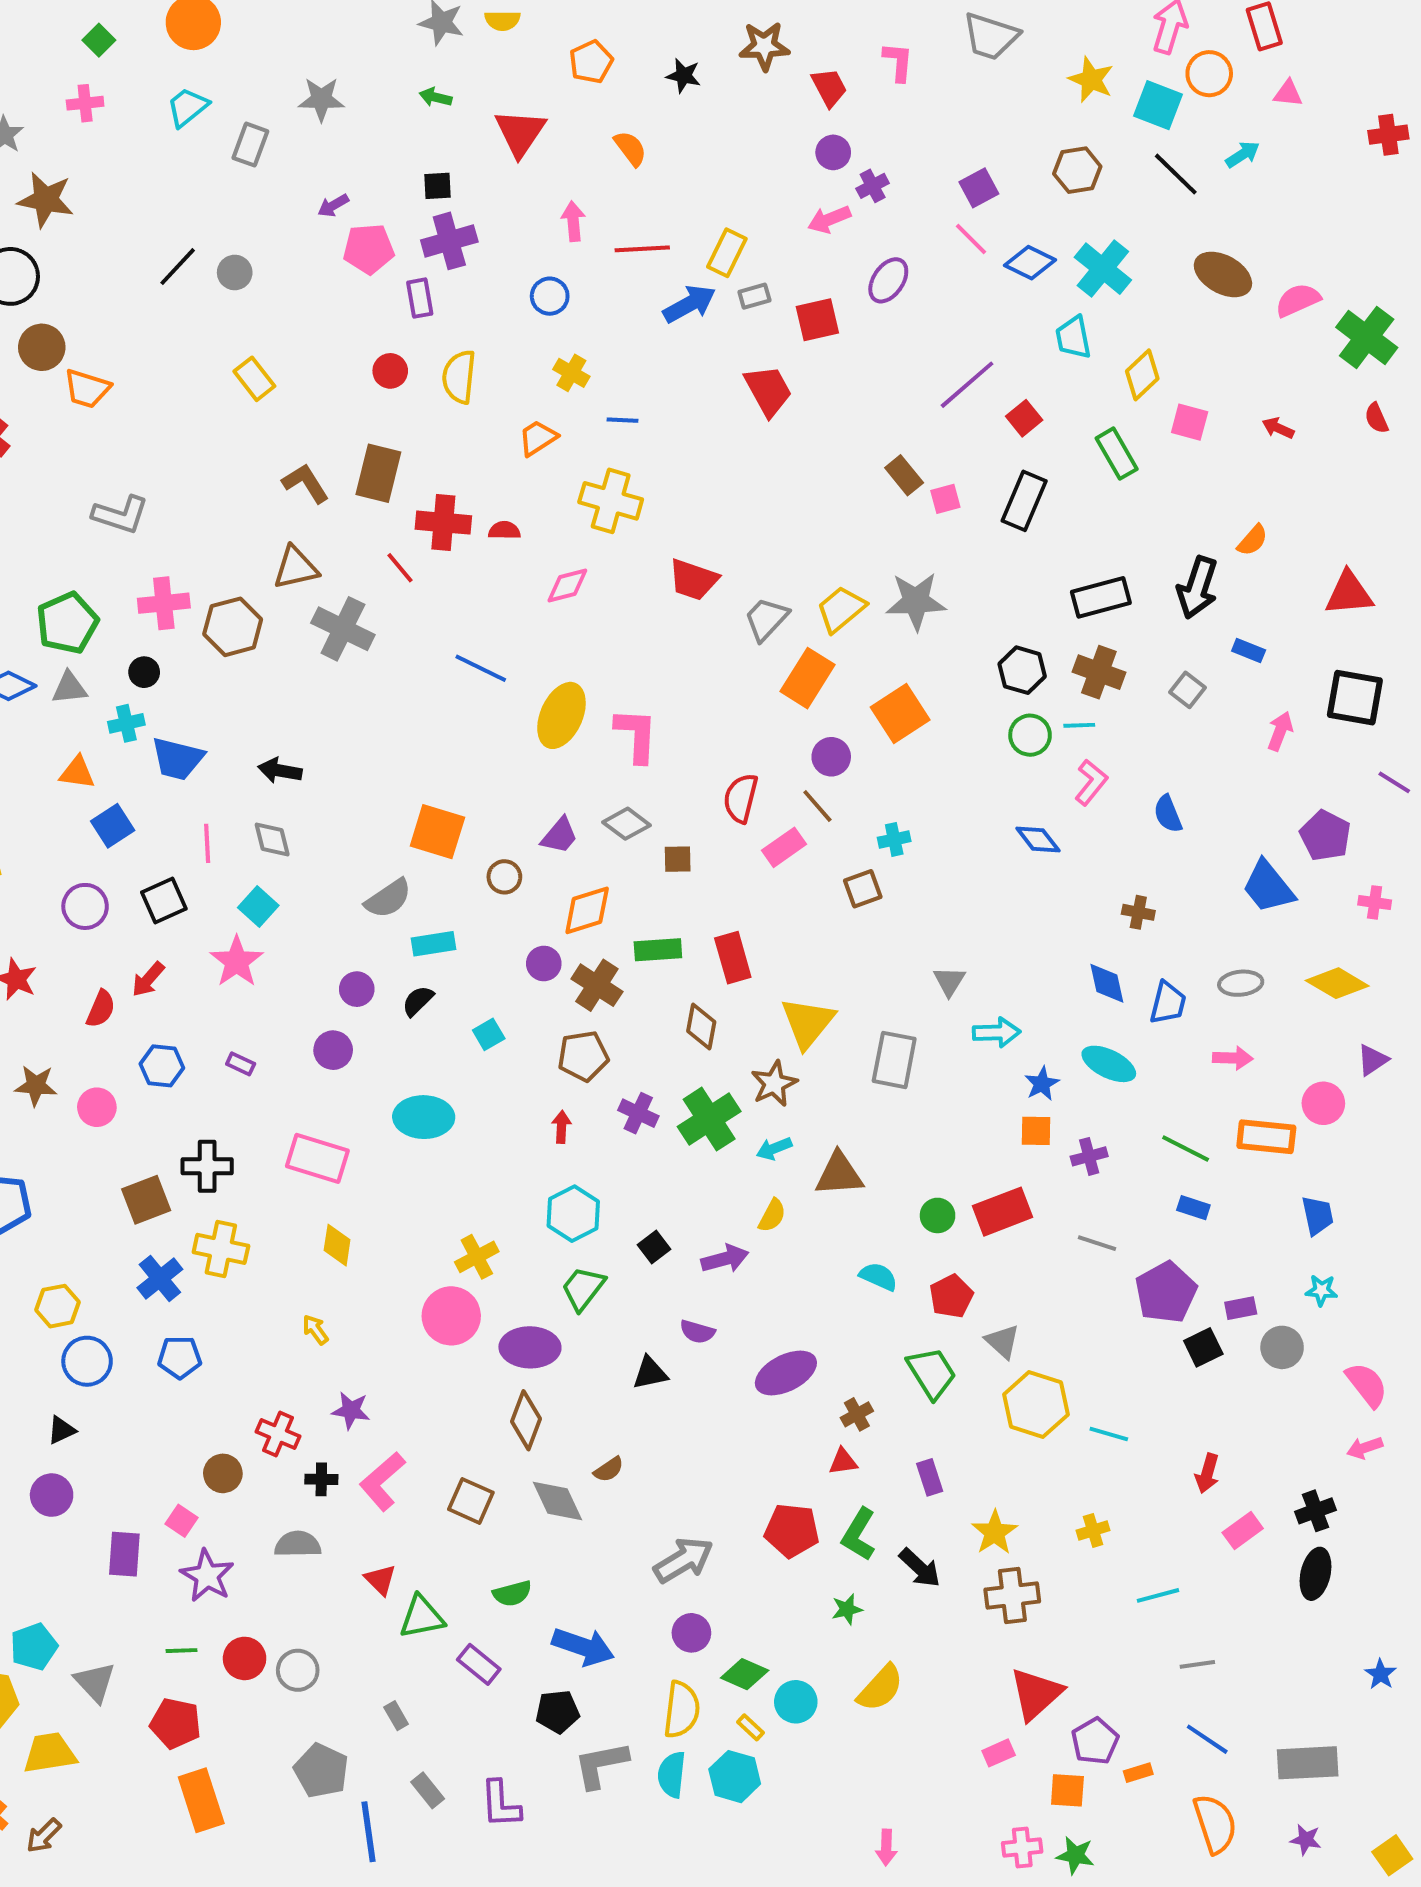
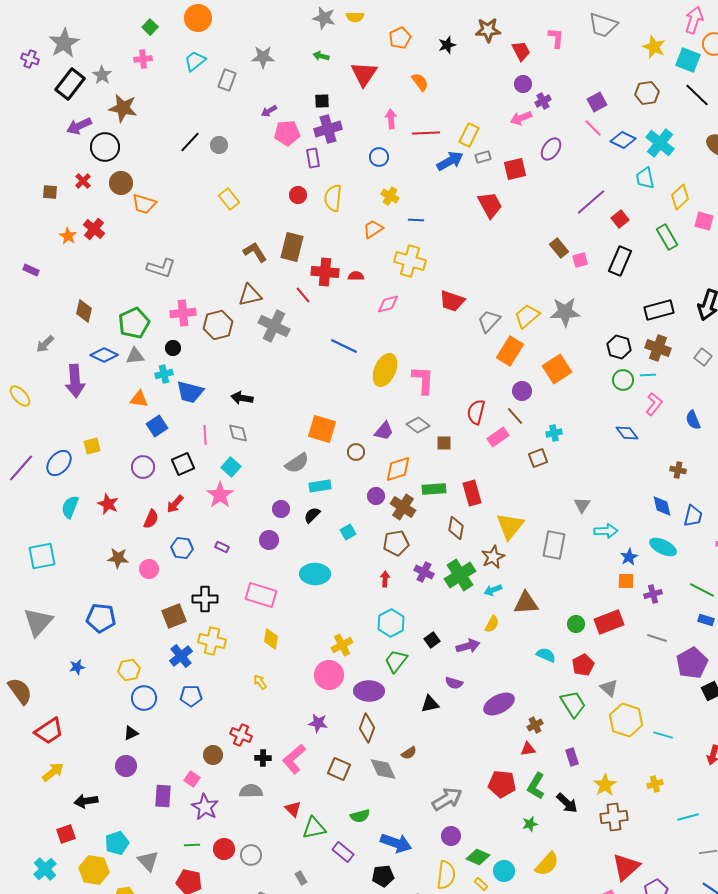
black star: (684, 76) -> (447, 45), turned -30
purple star: (351, 1410) -> (318, 723), moved

